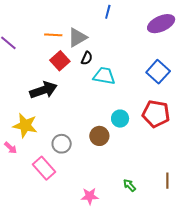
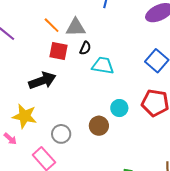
orange line: (53, 35) -> (52, 25), turned 42
gray triangle: (77, 37) -> (76, 27), turned 30
red square: (60, 61) -> (58, 51), turned -36

